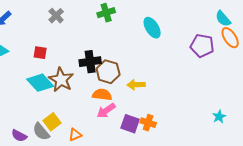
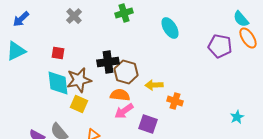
brown star: (61, 80) -> (79, 80), turned 30
cyan diamond: (40, 83) -> (58, 83), turned 36
yellow square: (52, 122) -> (79, 104), moved, turned -30
orange cross: (148, 123) -> (175, 101), moved

